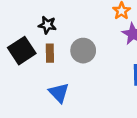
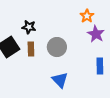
blue triangle: (59, 93) -> (60, 80), moved

